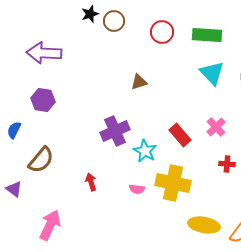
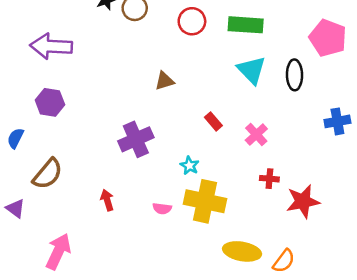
red rectangle: (180, 135) -> (213, 121), moved, size x0.7
cyan star: (145, 151) -> (190, 166), moved, size x0.7

